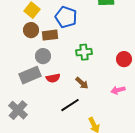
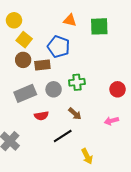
gray circle: (43, 56) -> (54, 89), moved
gray rectangle: (30, 75) -> (25, 93), moved
red semicircle: (53, 78) -> (41, 116), moved

